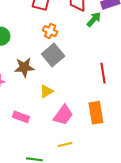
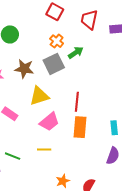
green arrow: (94, 19) -> (76, 53), moved
red line: (103, 73) -> (77, 102), moved
yellow triangle: (46, 91) -> (39, 96), size x1.5

